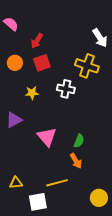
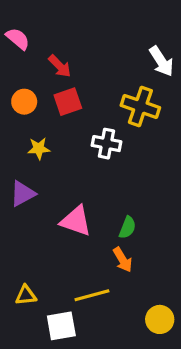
red arrow: (37, 41) -> (60, 66), turned -77
yellow star: (32, 93) -> (39, 148), moved
pink triangle: (47, 137) -> (76, 221), turned -30

